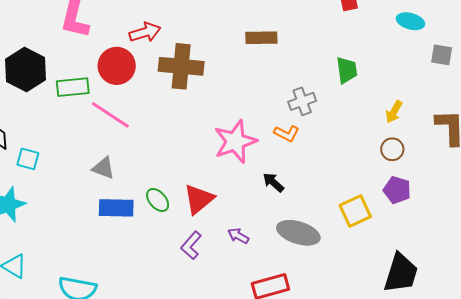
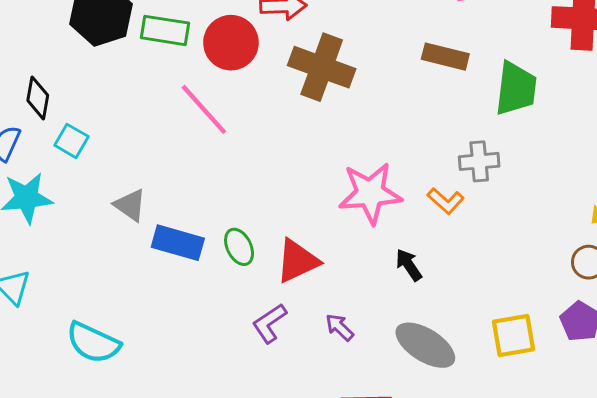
green trapezoid: (347, 70) -> (516, 89), moved, size x1.4
green rectangle: (73, 87) -> (165, 30), moved
gray triangle: (103, 168) -> (130, 205), moved

